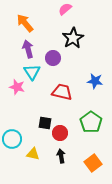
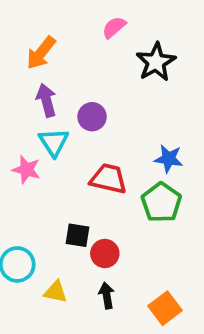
orange arrow: (25, 23) -> (41, 53), turned -102
black star: (73, 38) -> (156, 62), moved
green pentagon: (91, 122) -> (161, 202), moved

